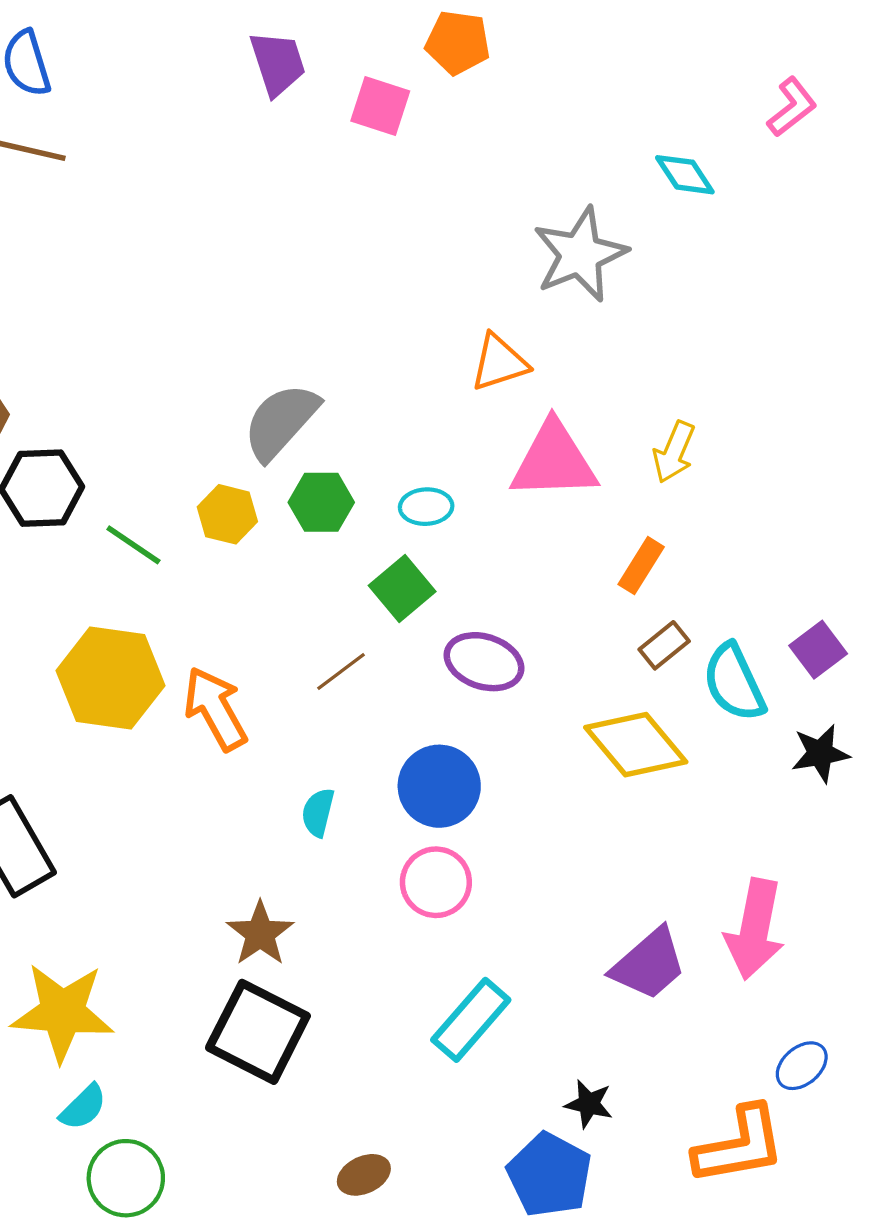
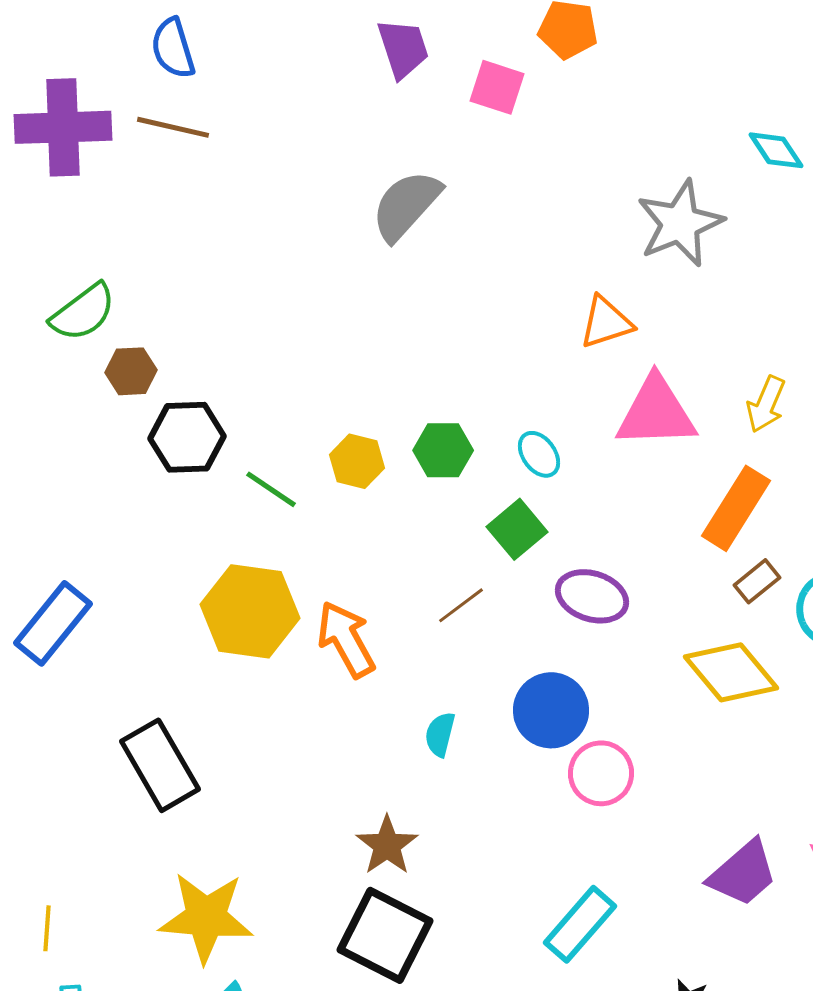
gray semicircle: (281, 421) -> (406, 205), moved
cyan ellipse: (426, 507) -> (539, 454), turned 57
orange rectangle: (641, 566) -> (736, 508), size x1.6
pink circle: (436, 882) -> (601, 773), moved

